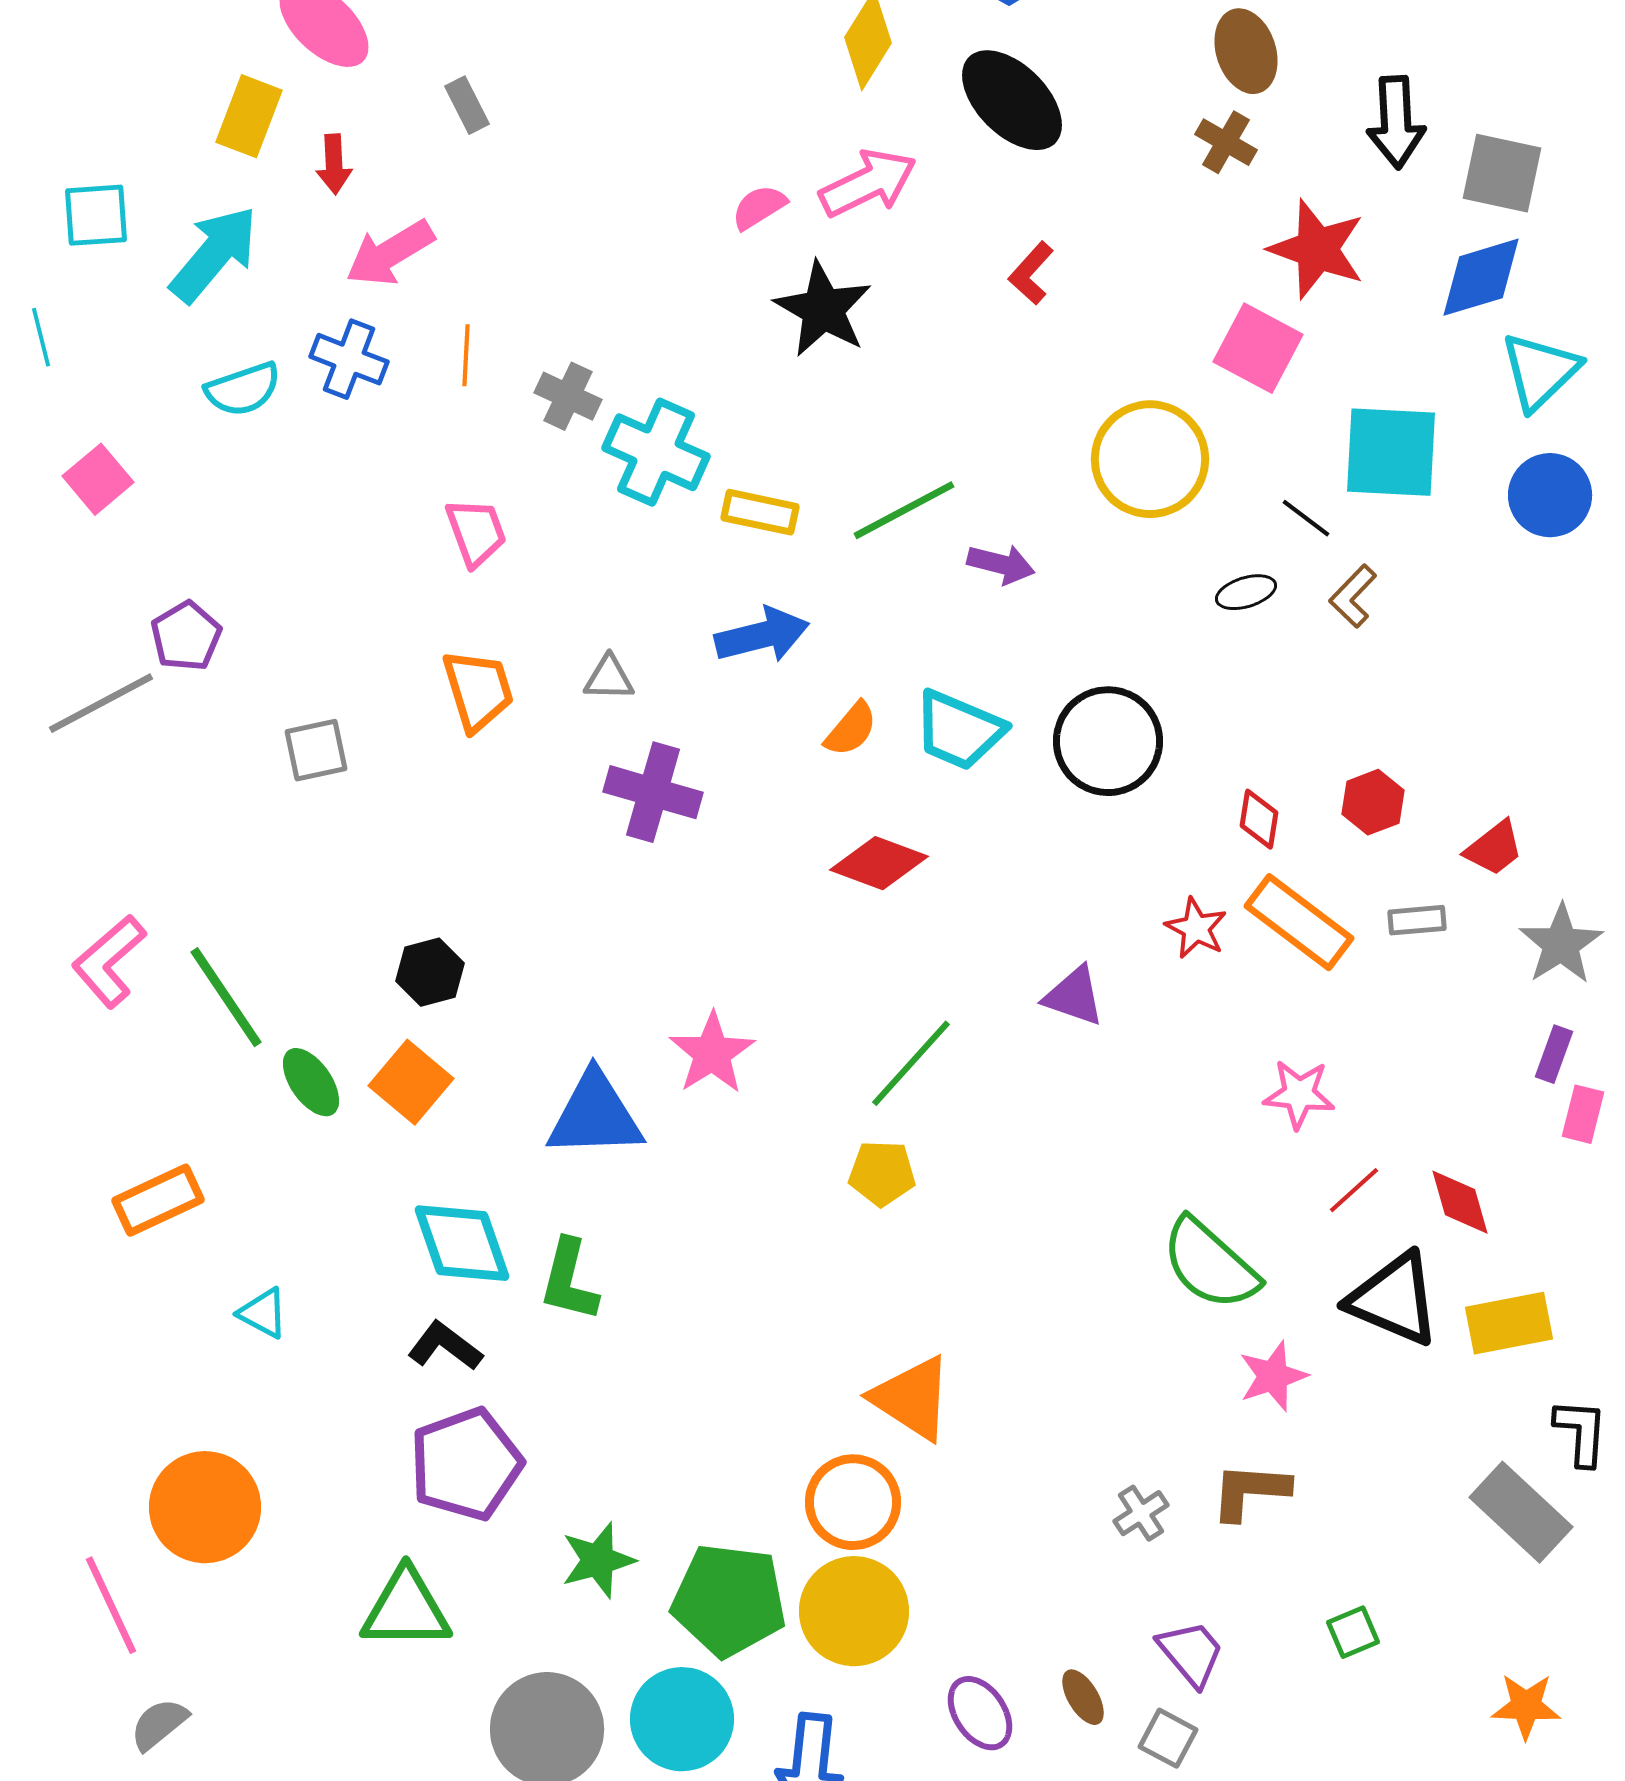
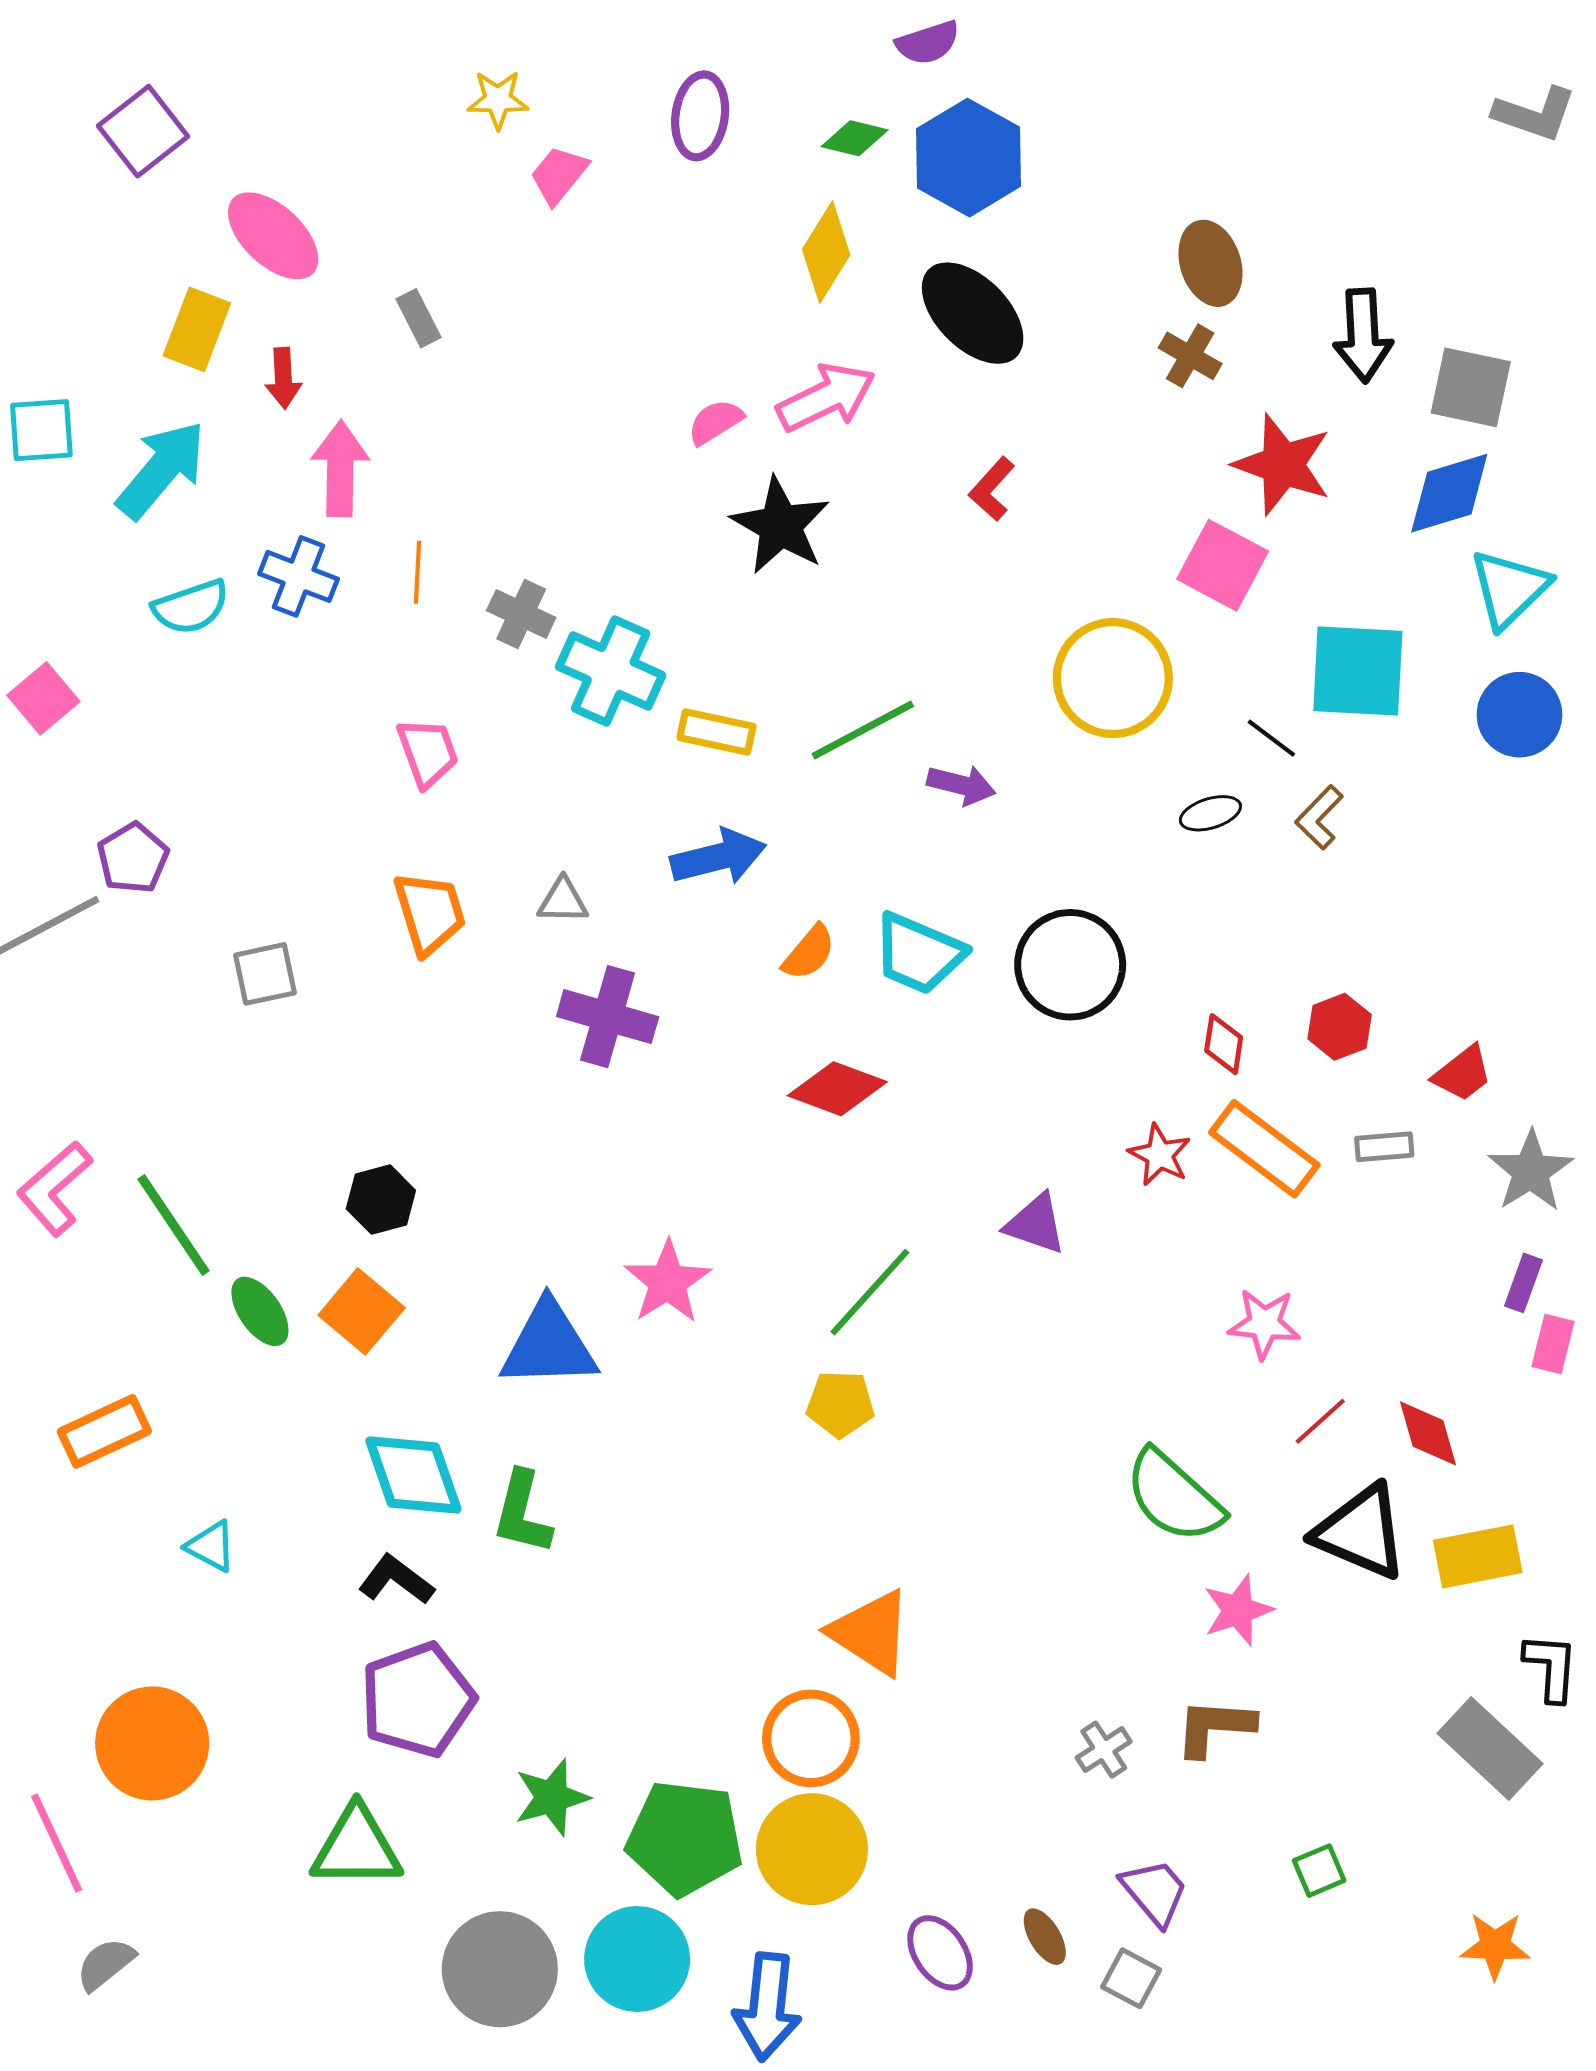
pink arrow: (390, 253) -> (340, 469), turned 122

